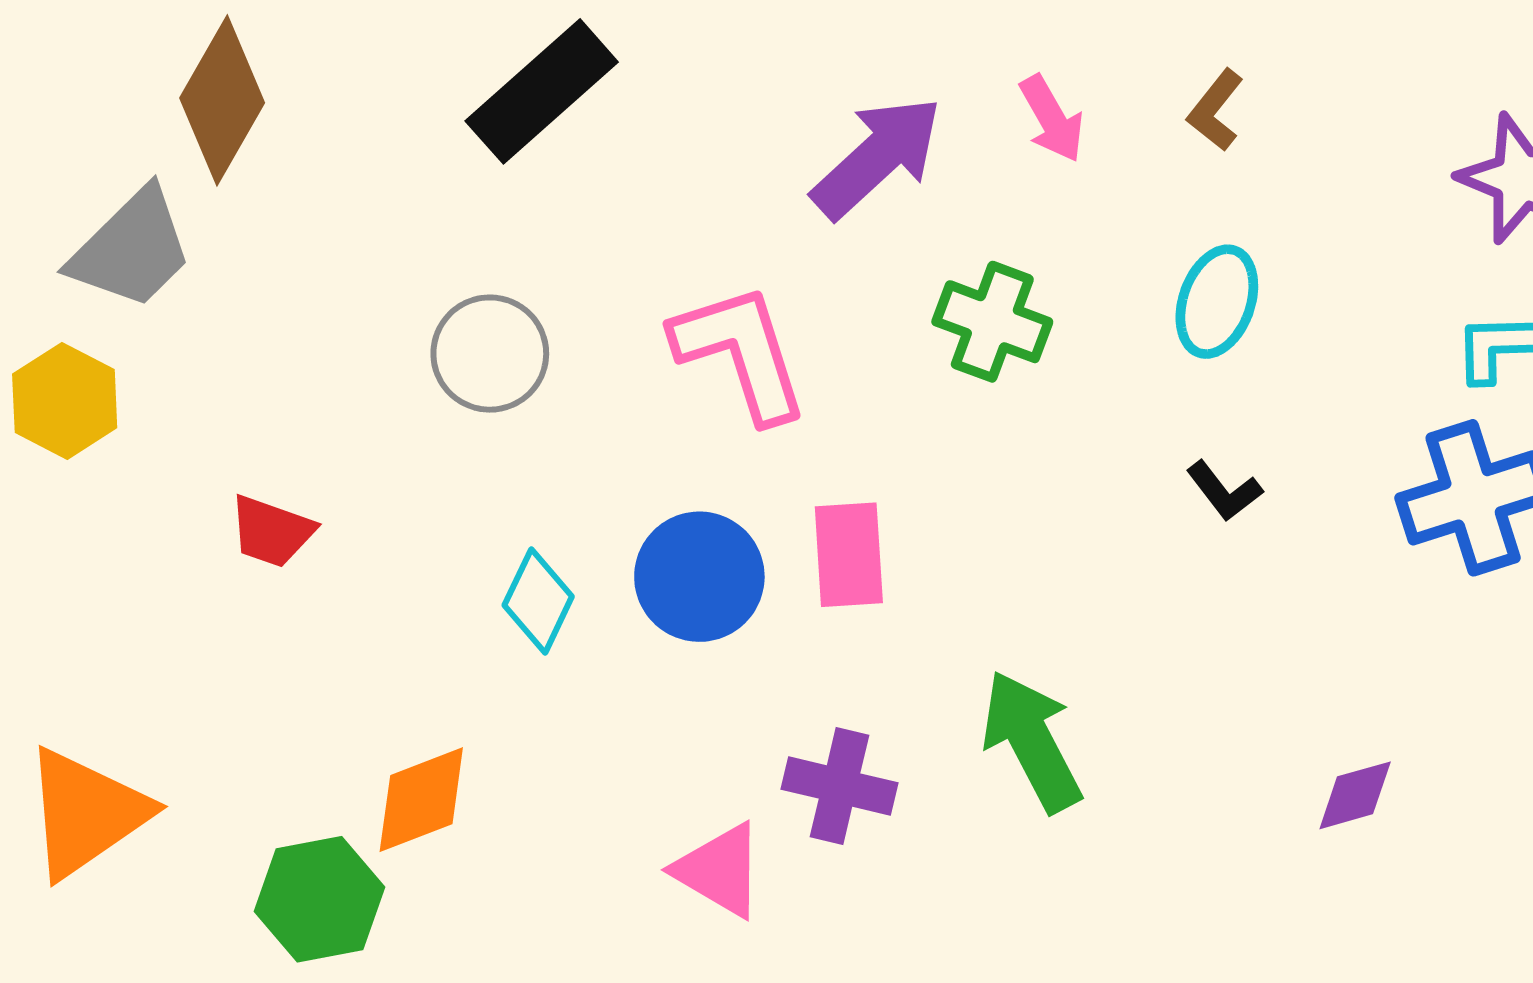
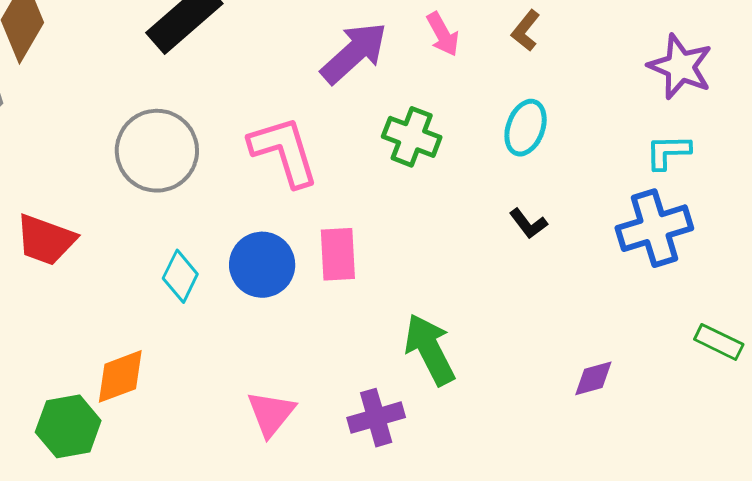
gray circle: (490, 354) -> (157, 151), size x1.4
red trapezoid: (272, 531) -> (46, 240), size x1.4
purple cross: (839, 786) -> (376, 418), moved, turned -30
pink triangle: (719, 870) -> (271, 414), turned 38

